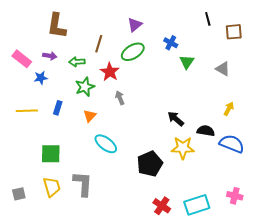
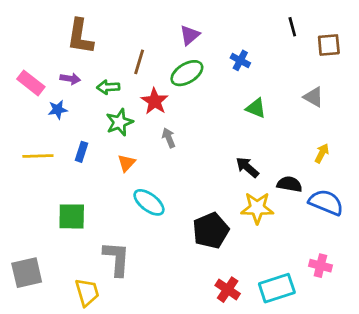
green triangle: (187, 62) -> (256, 108), moved, turned -42
yellow trapezoid: (52, 187) -> (87, 292), moved
gray square: (19, 194) -> (27, 273), size x1.6
pink cross: (235, 196) -> (320, 266), moved

